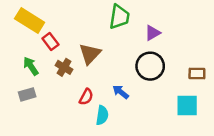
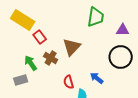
purple triangle: (153, 33) -> (123, 30), turned 32
green arrow: (31, 66) -> (31, 63), moved
red semicircle: (86, 97) -> (69, 82), turned 136

